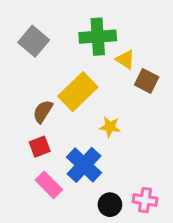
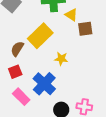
brown square: (147, 81) -> (85, 29), turned -35

